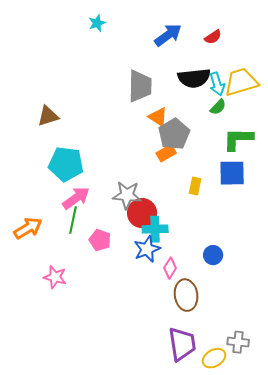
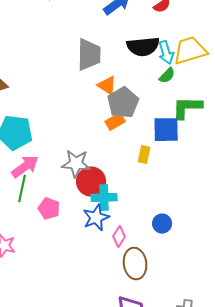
blue square: (232, 173) -> (166, 130), moved

